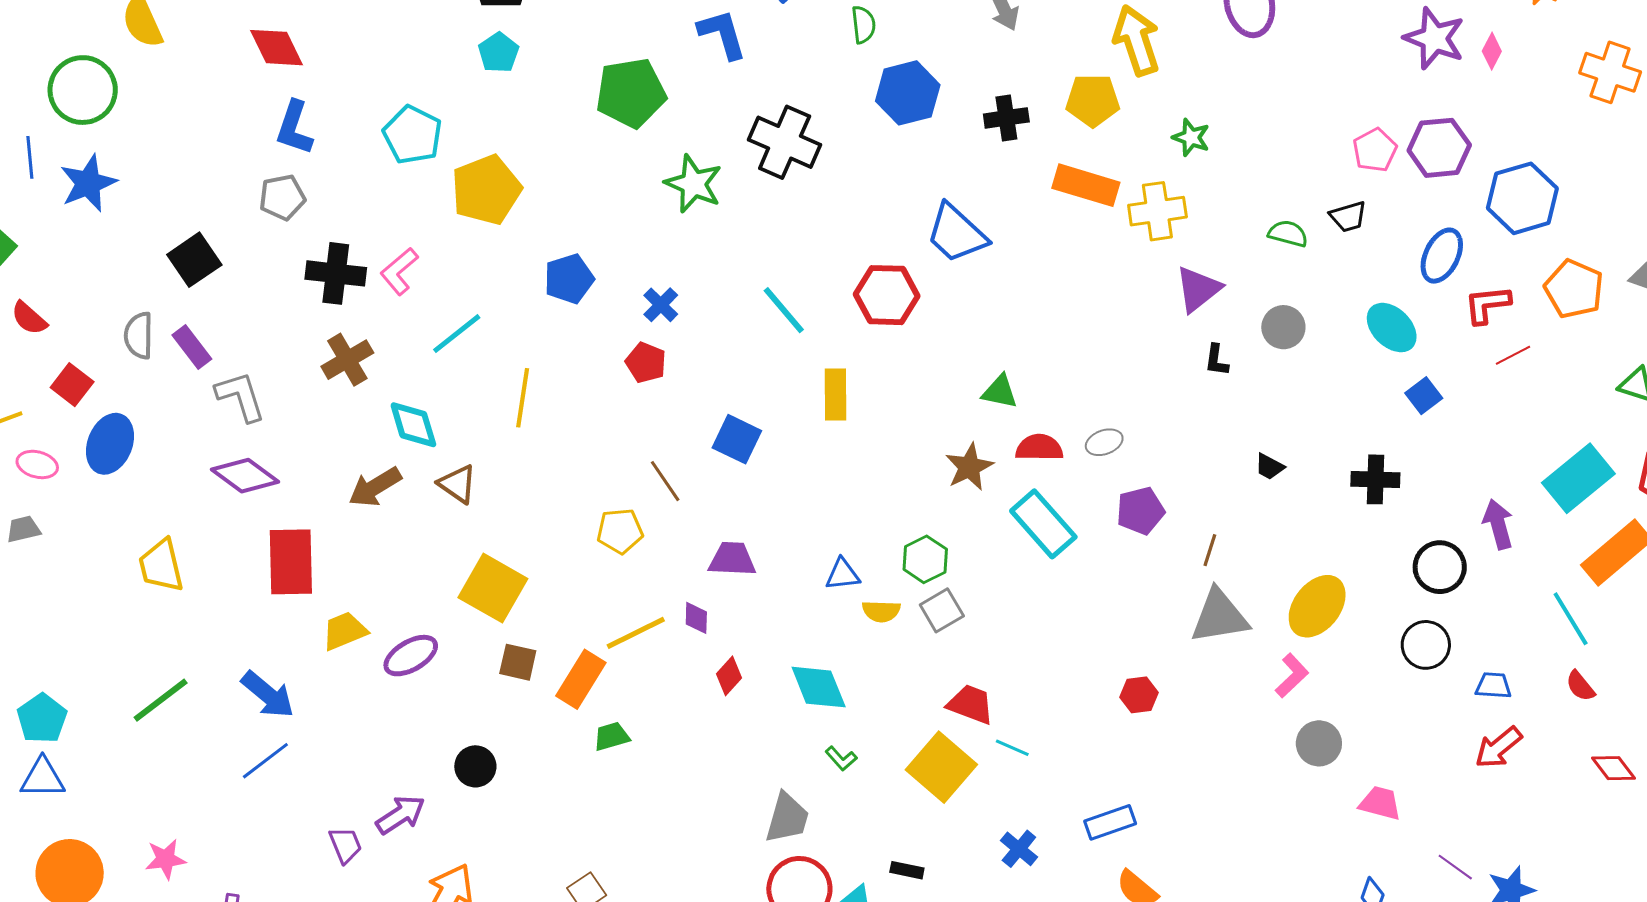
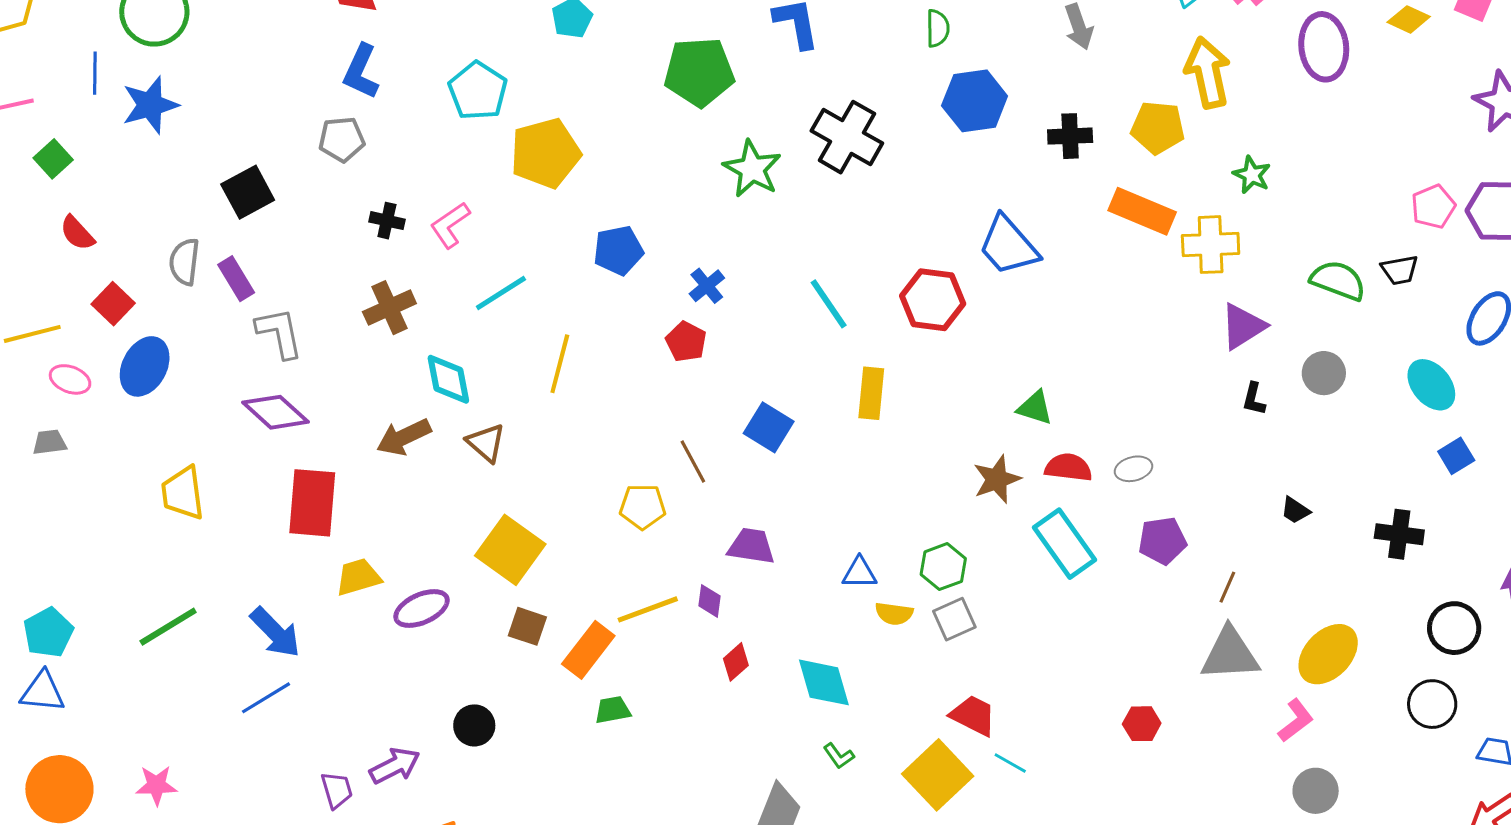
green semicircle: (1288, 234) -> (1338, 280), size x1.4
black cross: (336, 273) -> (387, 221), size x0.6

